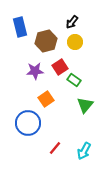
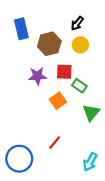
red square: (60, 67) -> (64, 72), turned 35
orange square: (46, 99) -> (58, 101), moved
blue circle: (28, 123) -> (19, 159), moved
red line: (55, 148) -> (55, 143), moved

